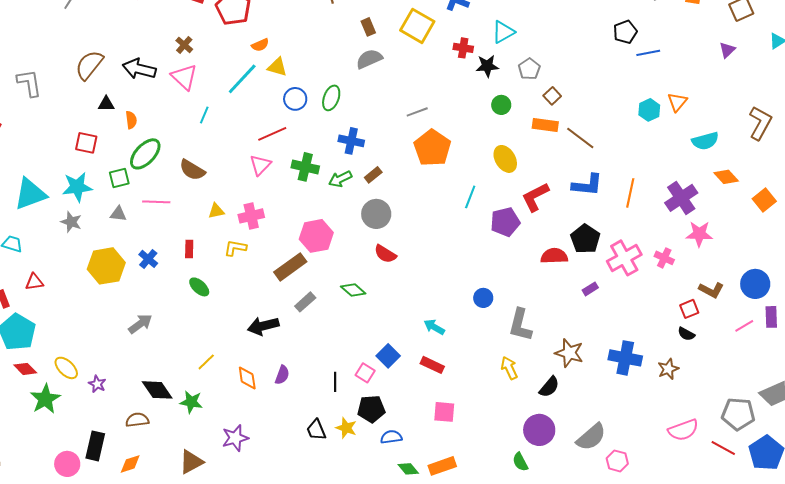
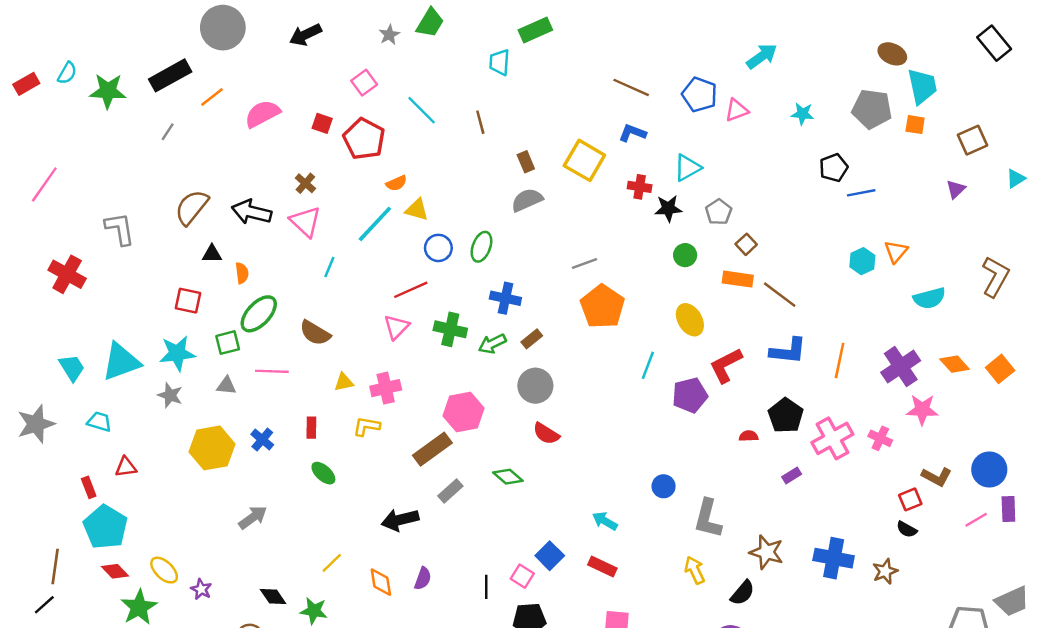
orange diamond: (726, 177) -> (955, 364), moved
red semicircle: (554, 256) -> (749, 436), size x0.6
black diamond: (157, 390) -> (273, 596), size x0.7

